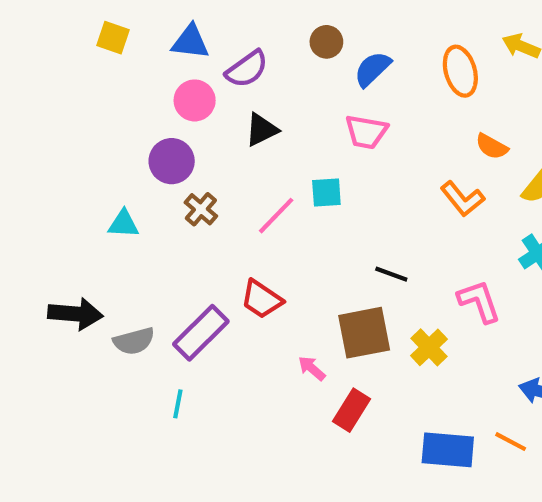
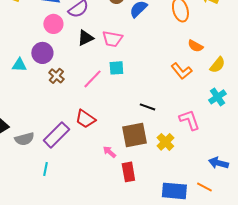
pink trapezoid: (366, 132) -> (112, 39), moved
cyan triangle: (123, 224) -> (19, 65), moved
red rectangle: (352, 410) -> (128, 172), turned -42

